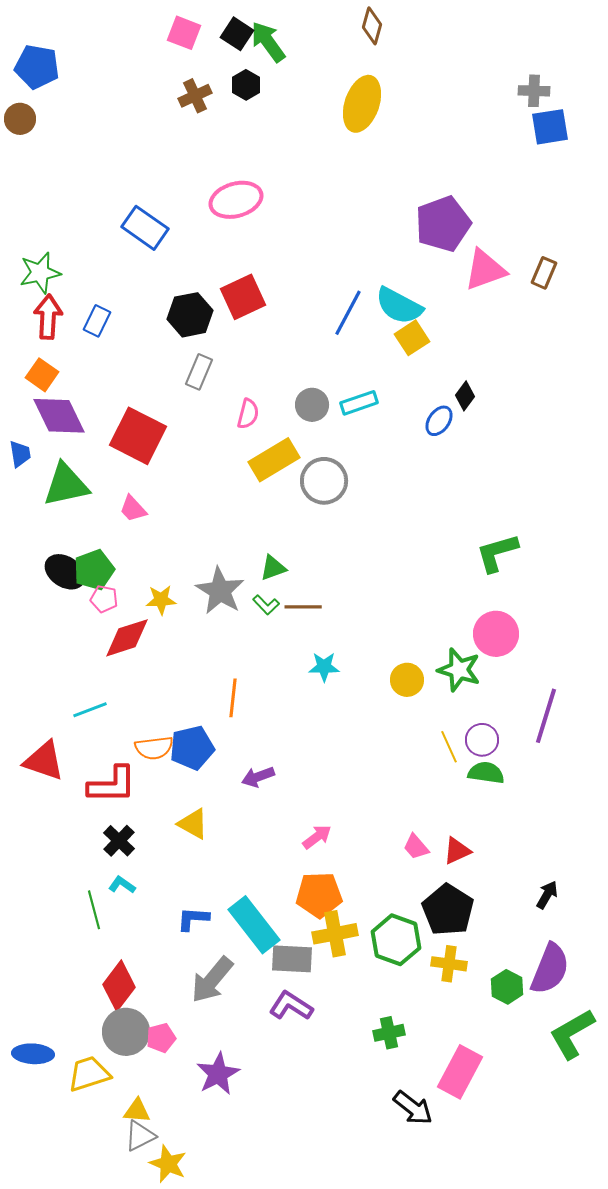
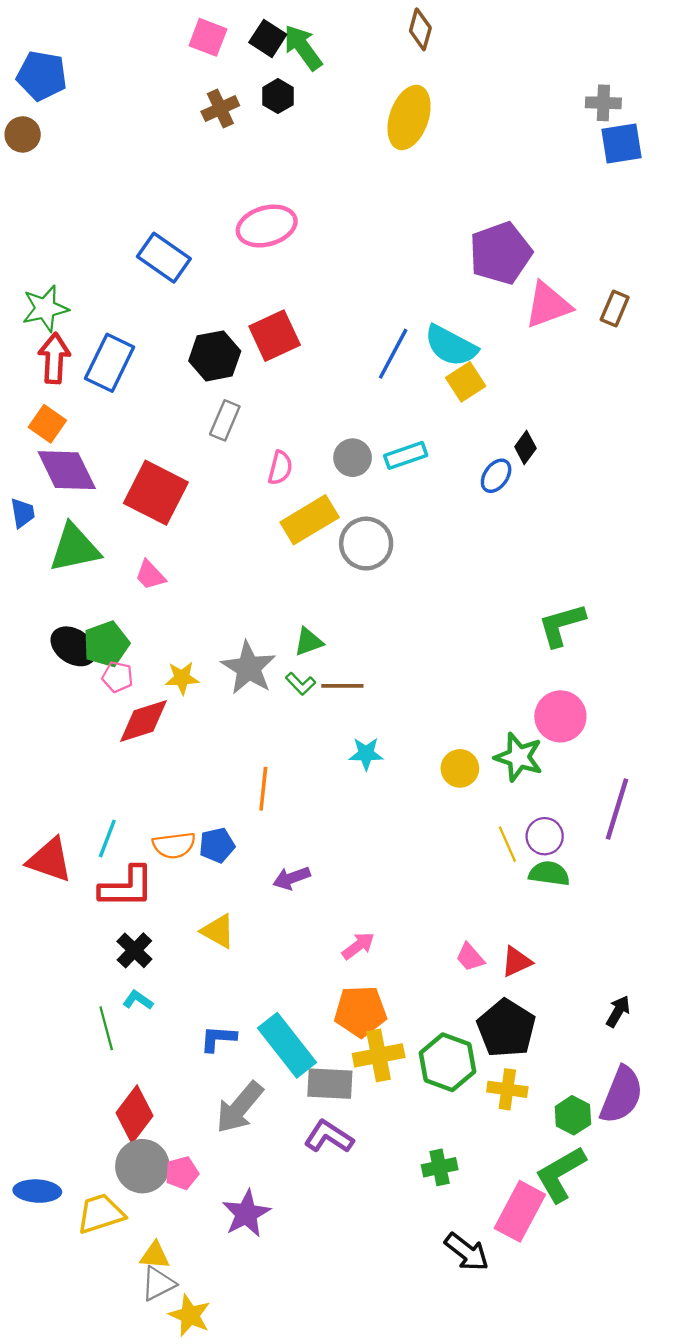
blue rectangle: (97, 321) -> (110, 363), size x1.6
cyan line: (90, 710) -> (107, 838), moved, turned -48
blue pentagon: (192, 748) -> (217, 845), size x0.7
green L-shape: (572, 1034) -> (560, 1174), moved

